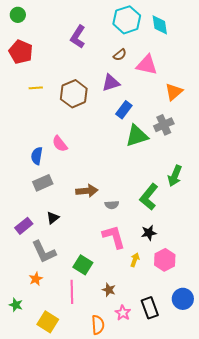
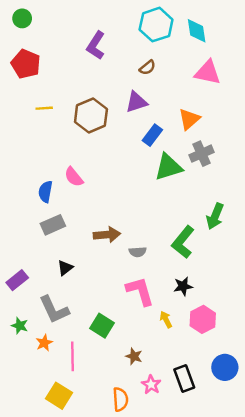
pink triangle: (147, 65) -> (208, 72), moved
orange triangle: (174, 92) -> (189, 119), moved
purple rectangle: (24, 226) -> (17, 280), moved
yellow arrow: (135, 260) -> (166, 319), turned -48
pink line: (72, 292) -> (72, 356), moved
green star: (16, 305) -> (20, 326), moved

